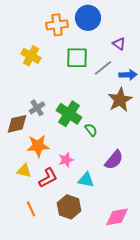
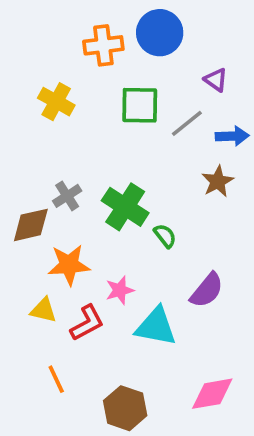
brown star: (120, 100) -> (218, 181), size x0.7
cyan triangle: (86, 180) -> (156, 327), size x1.4
brown hexagon: (69, 207) -> (125, 408), moved

